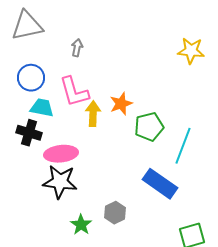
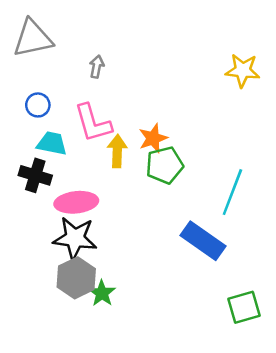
blue circle: (31, 78) -> (38, 105), size x0.7
green pentagon: (149, 127) -> (165, 165), moved
gray hexagon: (115, 213) -> (76, 278), moved, size x1.4

